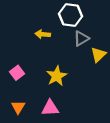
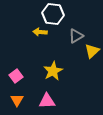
white hexagon: (71, 15) -> (53, 14), moved
pink square: (17, 73) -> (16, 76), moved

